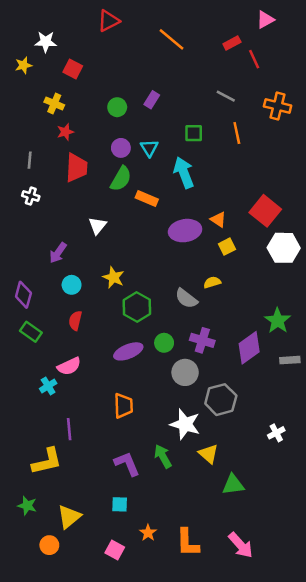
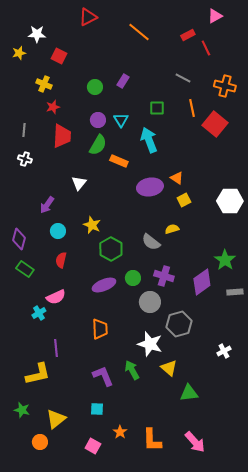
red square: (265, 211) -> (215, 124), moved

